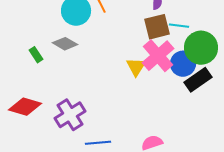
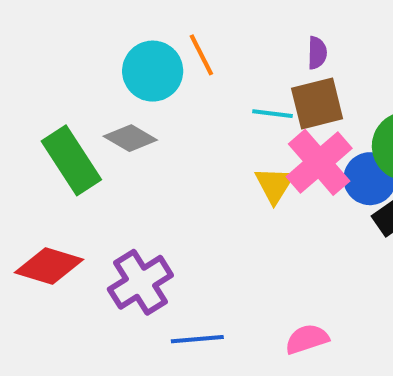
cyan line: (179, 26) -> (272, 114), moved
green rectangle: (36, 55) -> (71, 160), size x2.0

